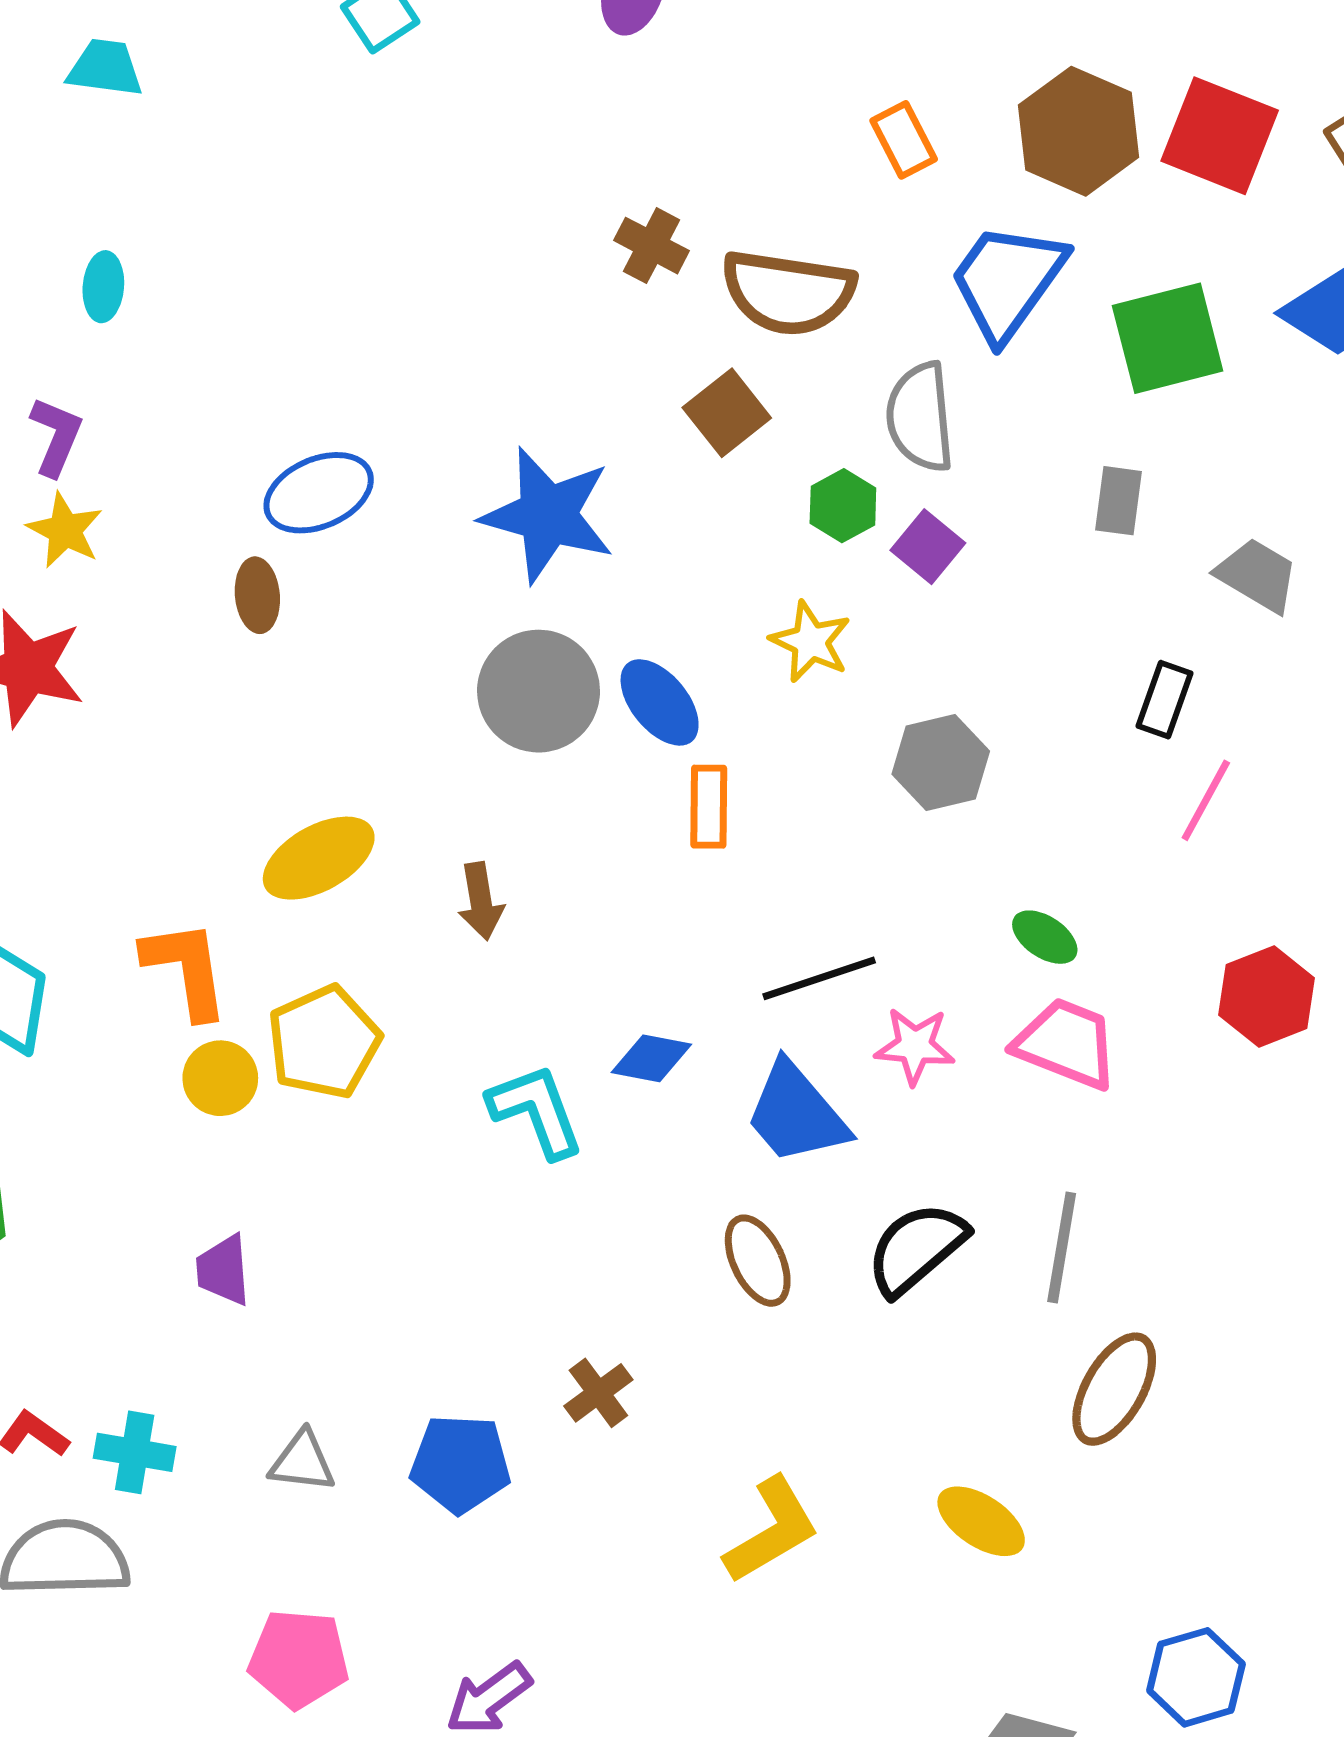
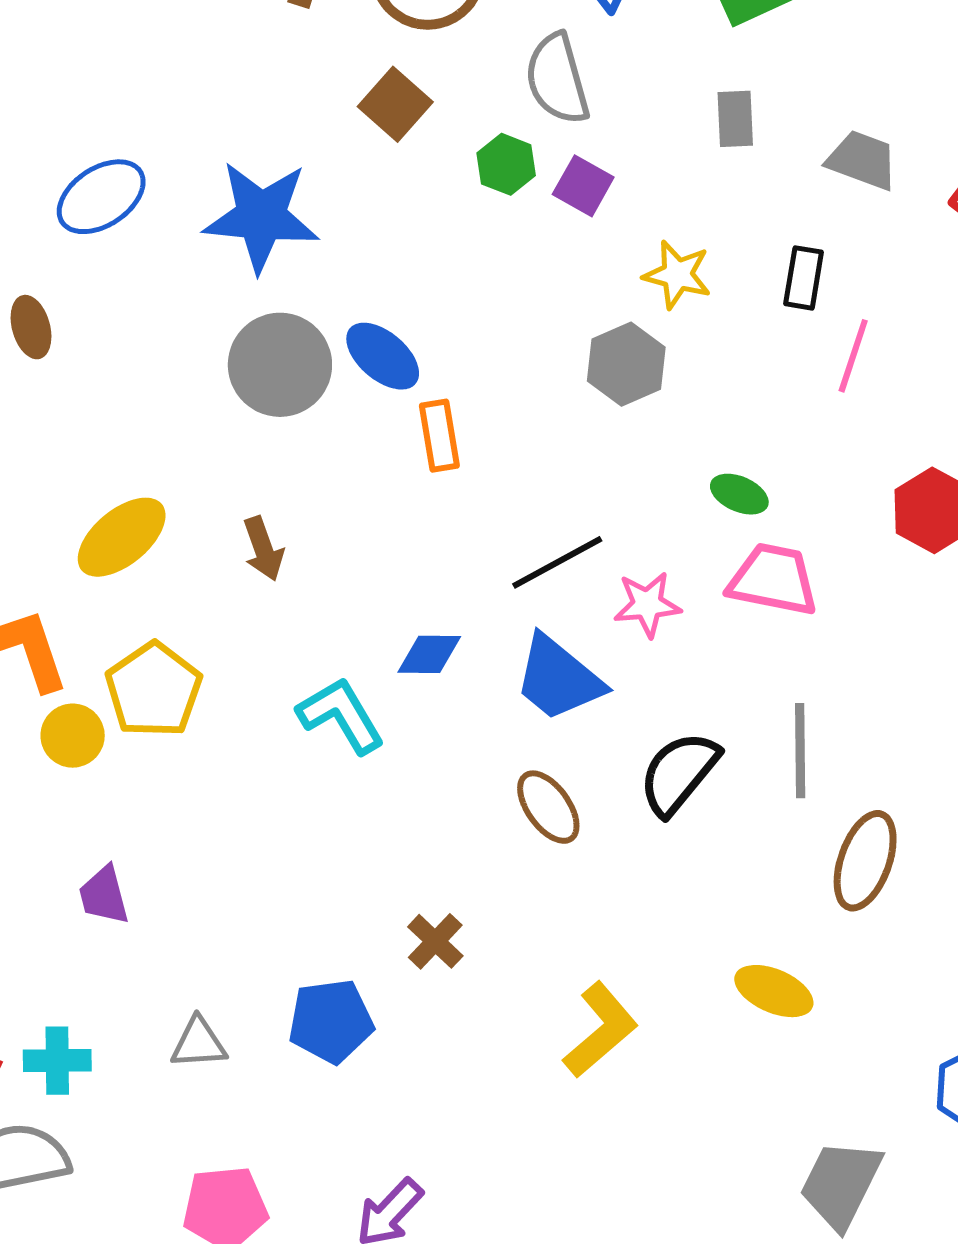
blue ellipse: (319, 493) -> (101, 197), moved
yellow star: (810, 642) -> (677, 275), moved

